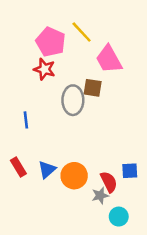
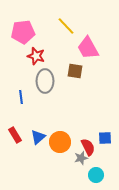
pink pentagon: (51, 42) -> (23, 32), moved, turned -30
gray ellipse: (73, 100) -> (45, 81), moved

